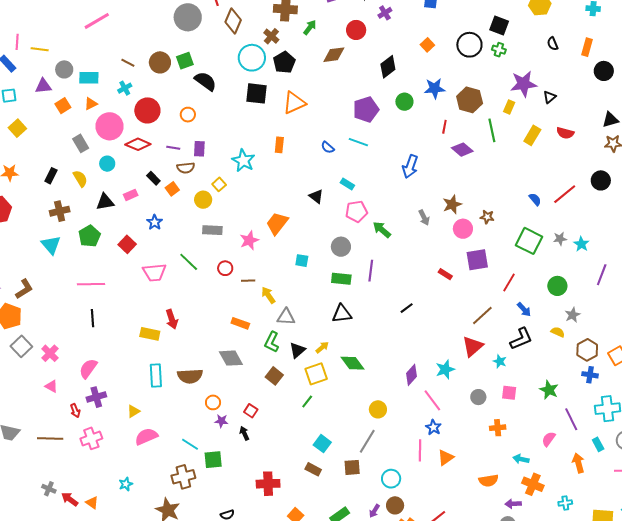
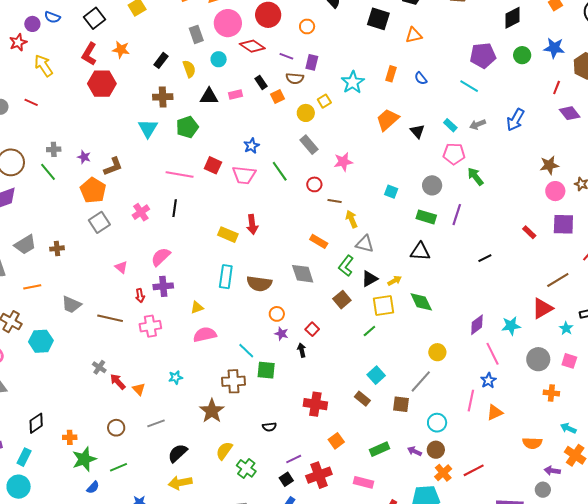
orange triangle: (294, 103) -> (414, 35), size x0.7
blue semicircle: (328, 147) -> (421, 78), moved
gray arrow: (424, 218) -> (478, 124), moved, turned 84
blue star: (155, 222) -> (252, 146), moved
orange trapezoid: (277, 223) -> (388, 120), moved
gray rectangle: (212, 230) -> (309, 145), turned 36
red square: (127, 244) -> (213, 165), moved, turned -30
pink cross: (50, 353) -> (141, 212), moved
gray circle: (478, 397) -> (538, 359), size x1.5
purple arrow: (374, 511) -> (414, 451), turned 72

